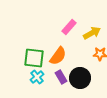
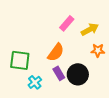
green square: (34, 58) -> (20, 60), moved
cyan cross: (37, 77) -> (35, 82), moved

